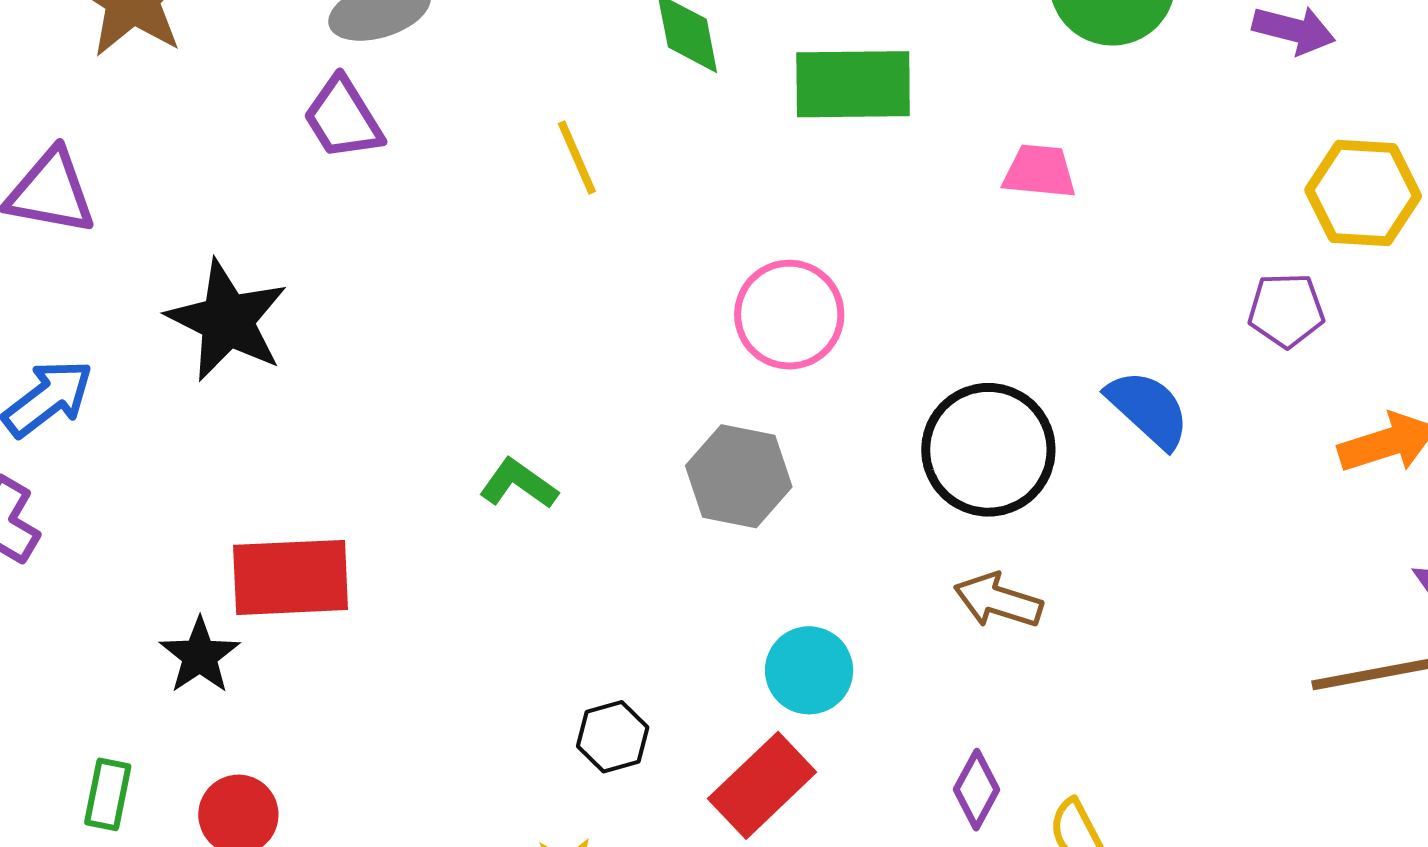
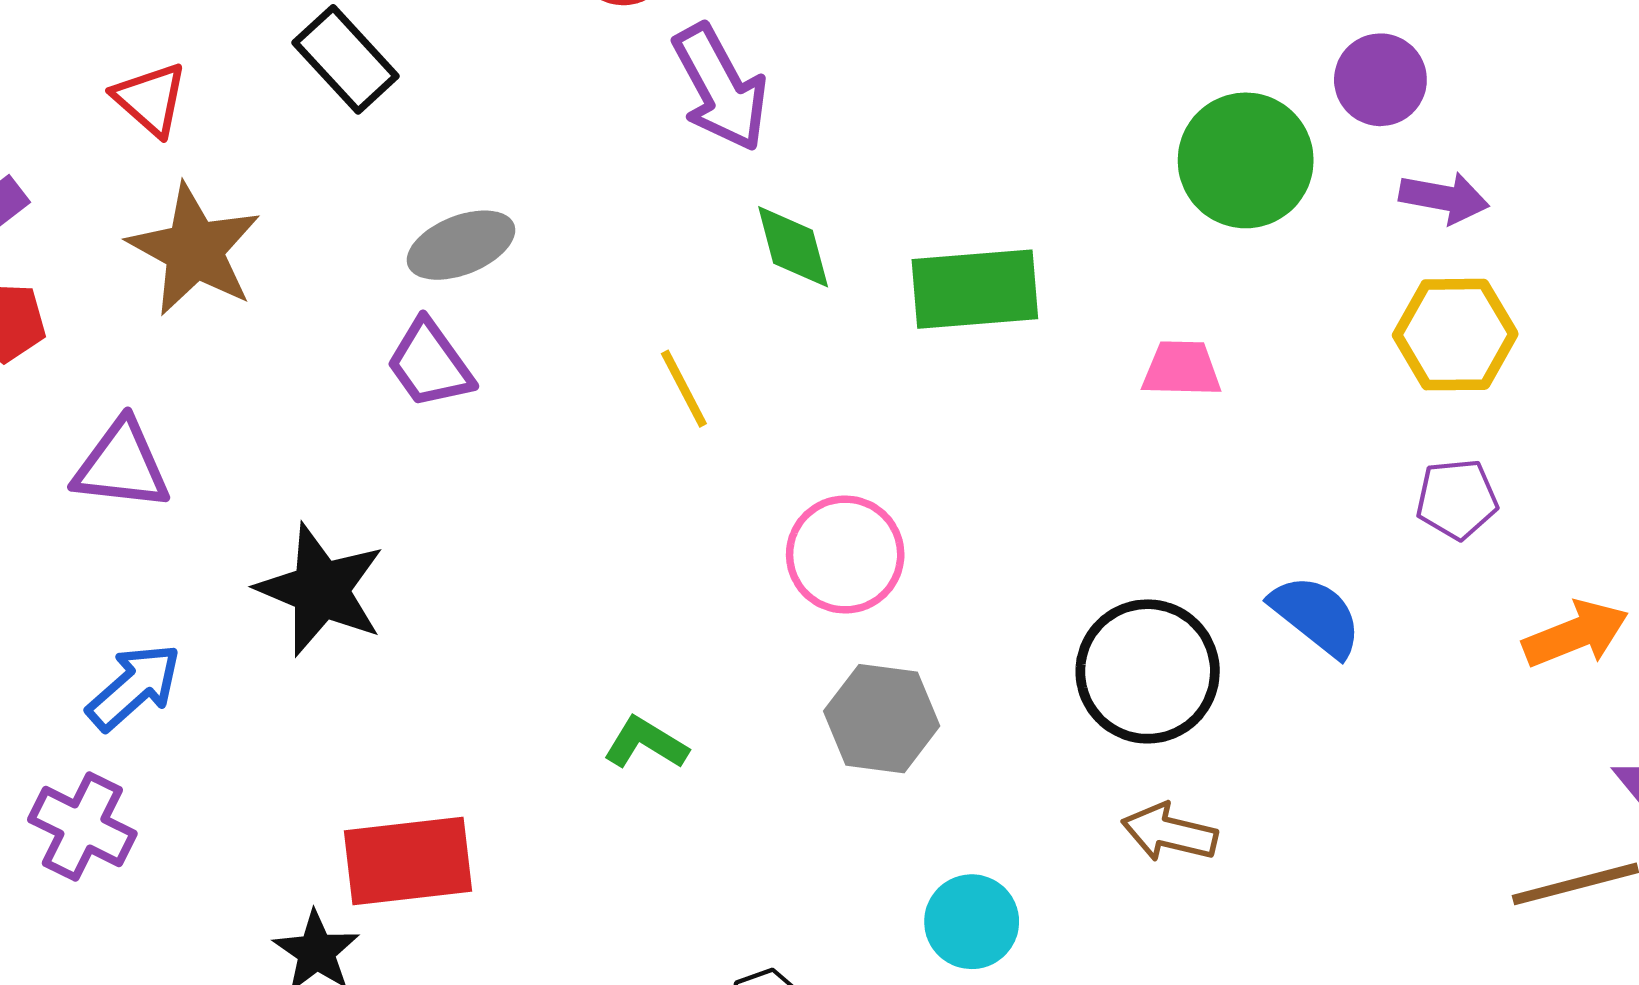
yellow hexagon: (1363, 193) -> (1455, 335), moved
pink circle: (789, 315) -> (845, 555), moved

